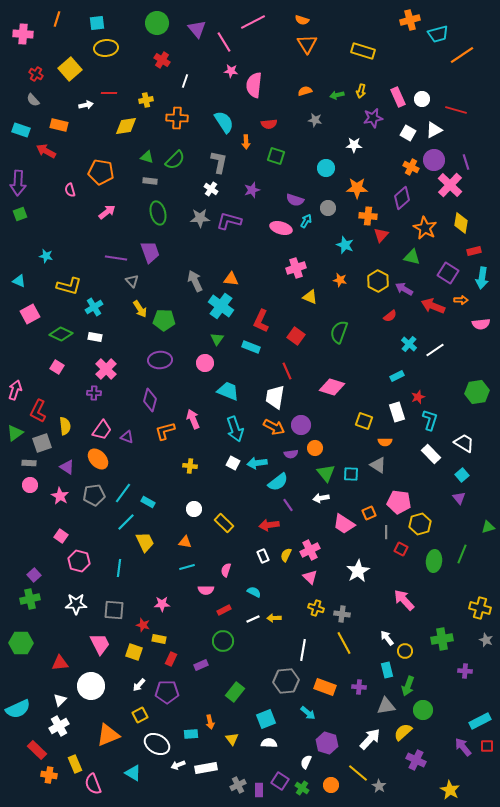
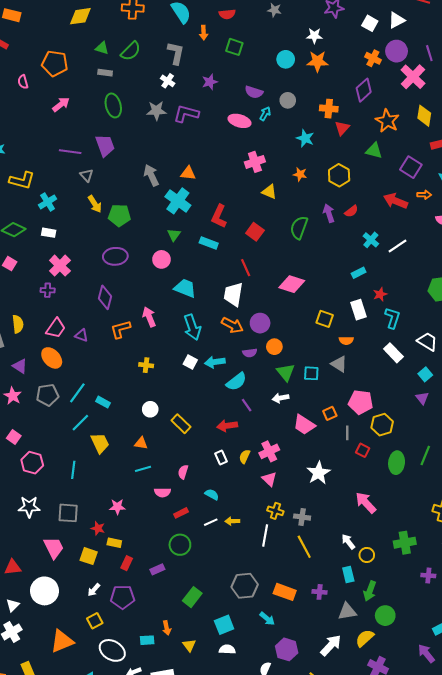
orange star: (357, 188) -> (317, 61), moved
purple arrow: (404, 289) -> (329, 213), moved, turned 42
white line: (303, 650) -> (265, 535), moved

